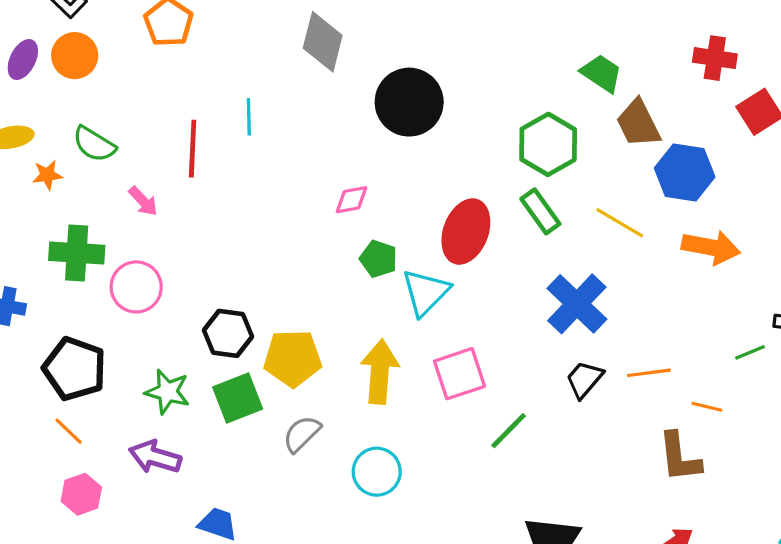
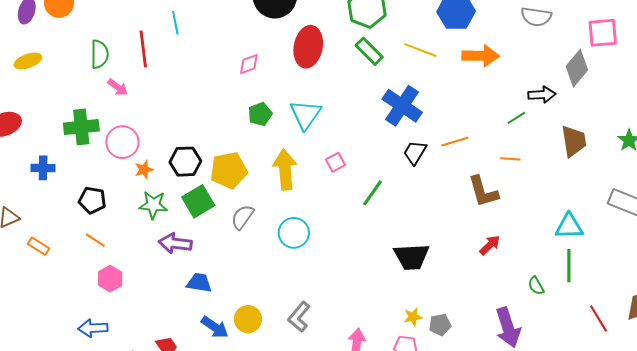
green semicircle: (94, 144) -> (100, 54), moved, turned -112
orange star: (47, 175) -> (144, 170), moved
red ellipse: (466, 231) -> (308, 47), moved
green pentagon: (379, 259) -> (260, 114), moved, turned -30
black pentagon: (75, 369) -> (92, 200), size x0.7
pink square: (459, 374) -> (336, 162), size x0.6
orange line: (707, 407) -> (510, 159), moved
purple arrow: (155, 457) -> (175, 243), moved

